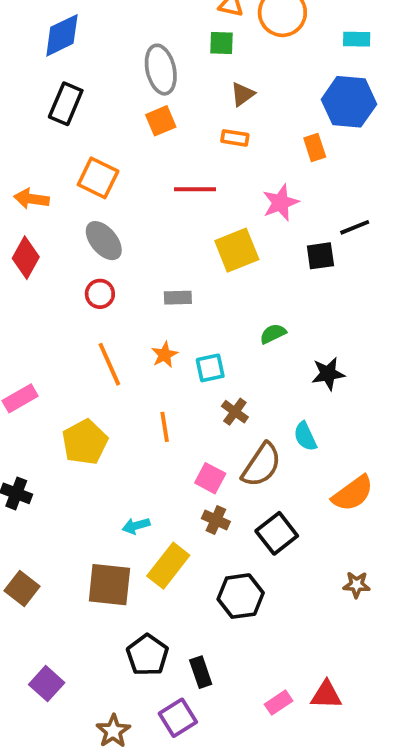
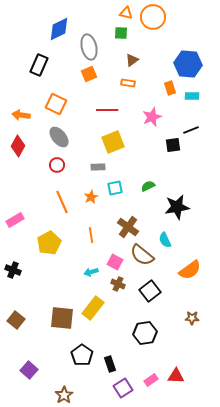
blue diamond: (62, 35) -> (59, 29), moved
cyan rectangle: (357, 39) -> (192, 96), moved
yellow square: (237, 250) -> (113, 142), moved
cyan square: (210, 368) -> (115, 188), moved
black star: (328, 374) -> (177, 207), size x1.4
brown cross: (235, 412) -> (128, 227), size x1.5
brown semicircle: (262, 465) -> (142, 255), turned 95
cyan arrow: (136, 526) -> (91, 272), moved
black hexagon: (241, 596) -> (145, 333), moved
purple square: (178, 718) -> (123, 388), moved

